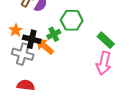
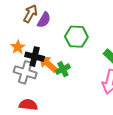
green cross: (54, 34) -> (63, 69), moved

